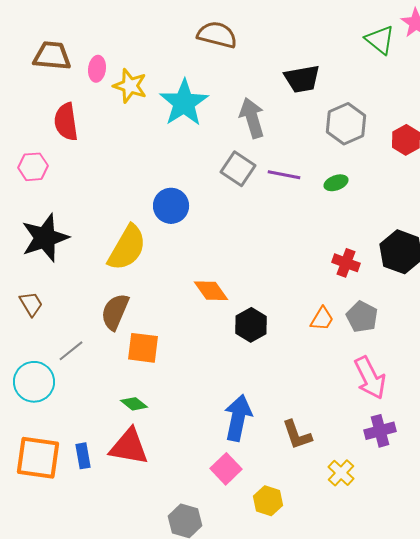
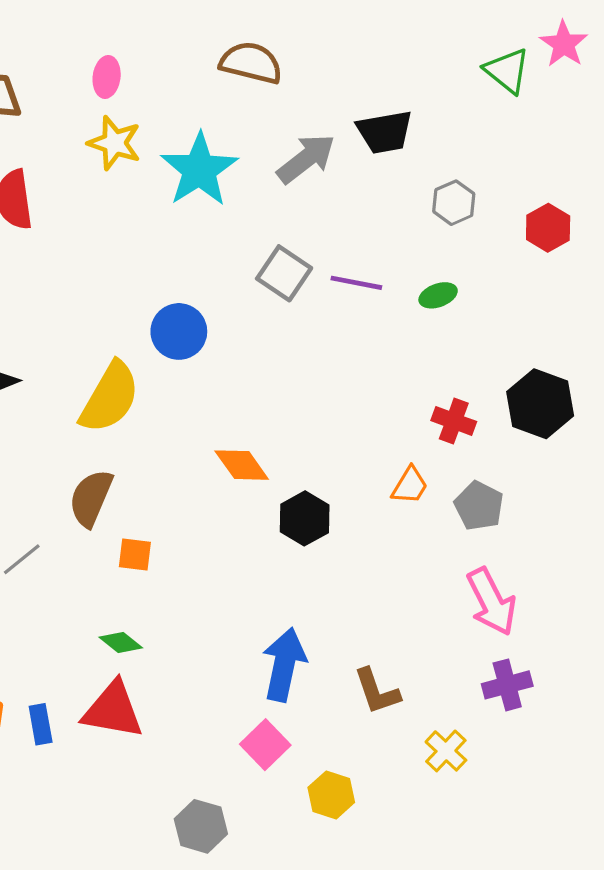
pink ellipse: (97, 69) -> (107, 77), moved
gray arrow: (252, 118) -> (306, 159), moved, turned 69
gray hexagon: (346, 124) -> (454, 203), size x0.7
orange trapezoid: (322, 319) -> (410, 485), moved
orange square: (143, 348) -> (135, 555), size x0.7

